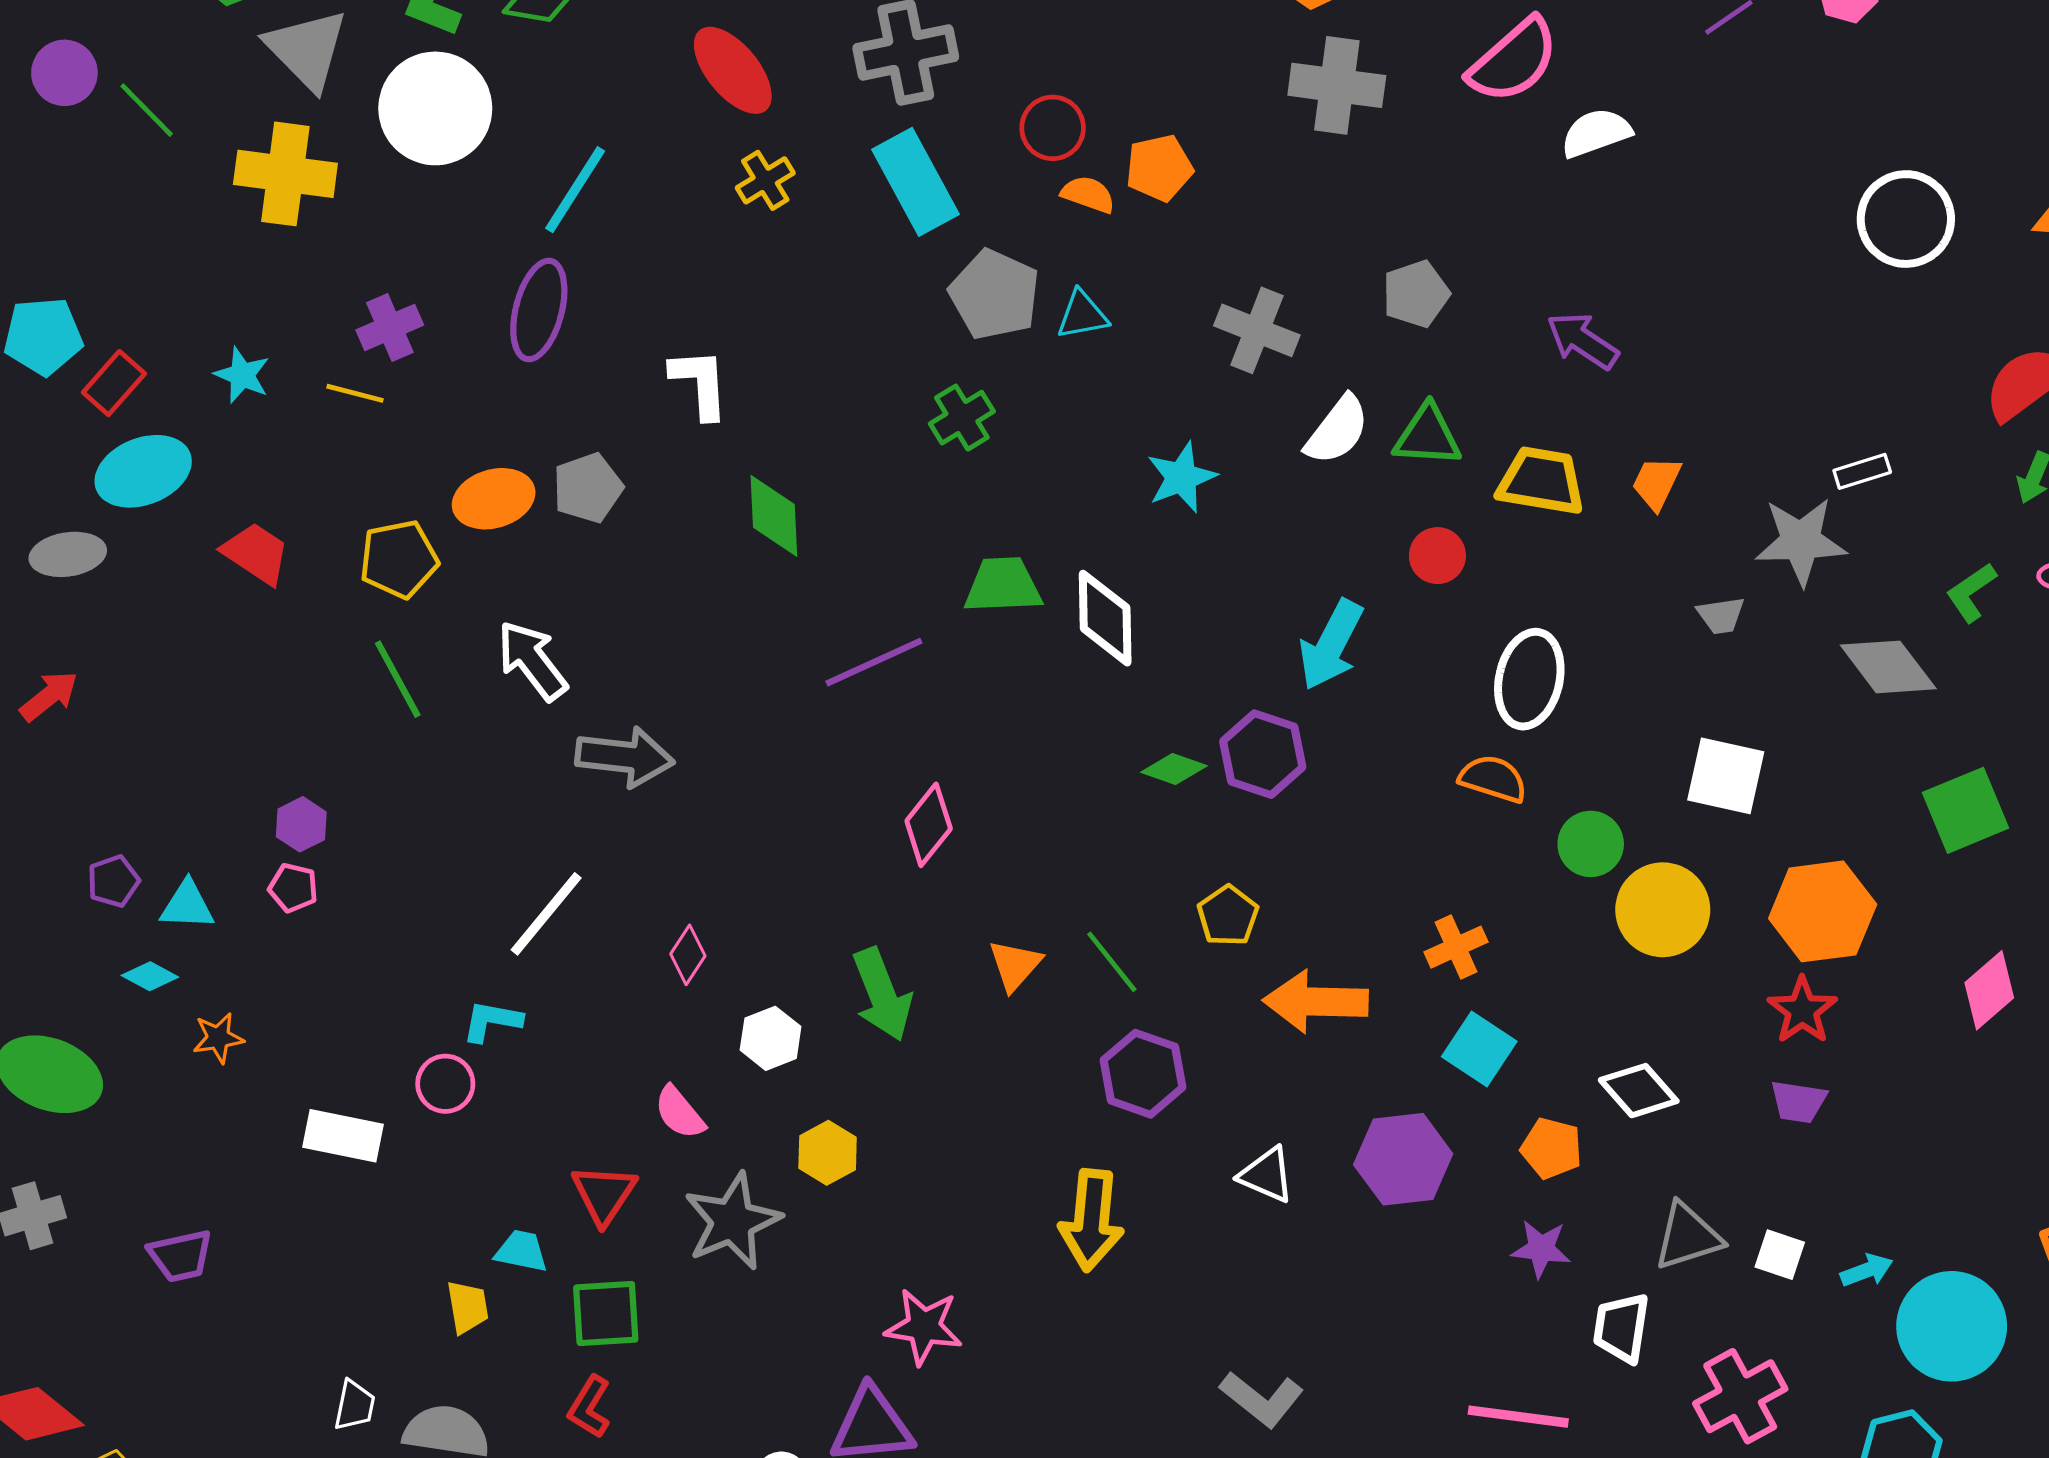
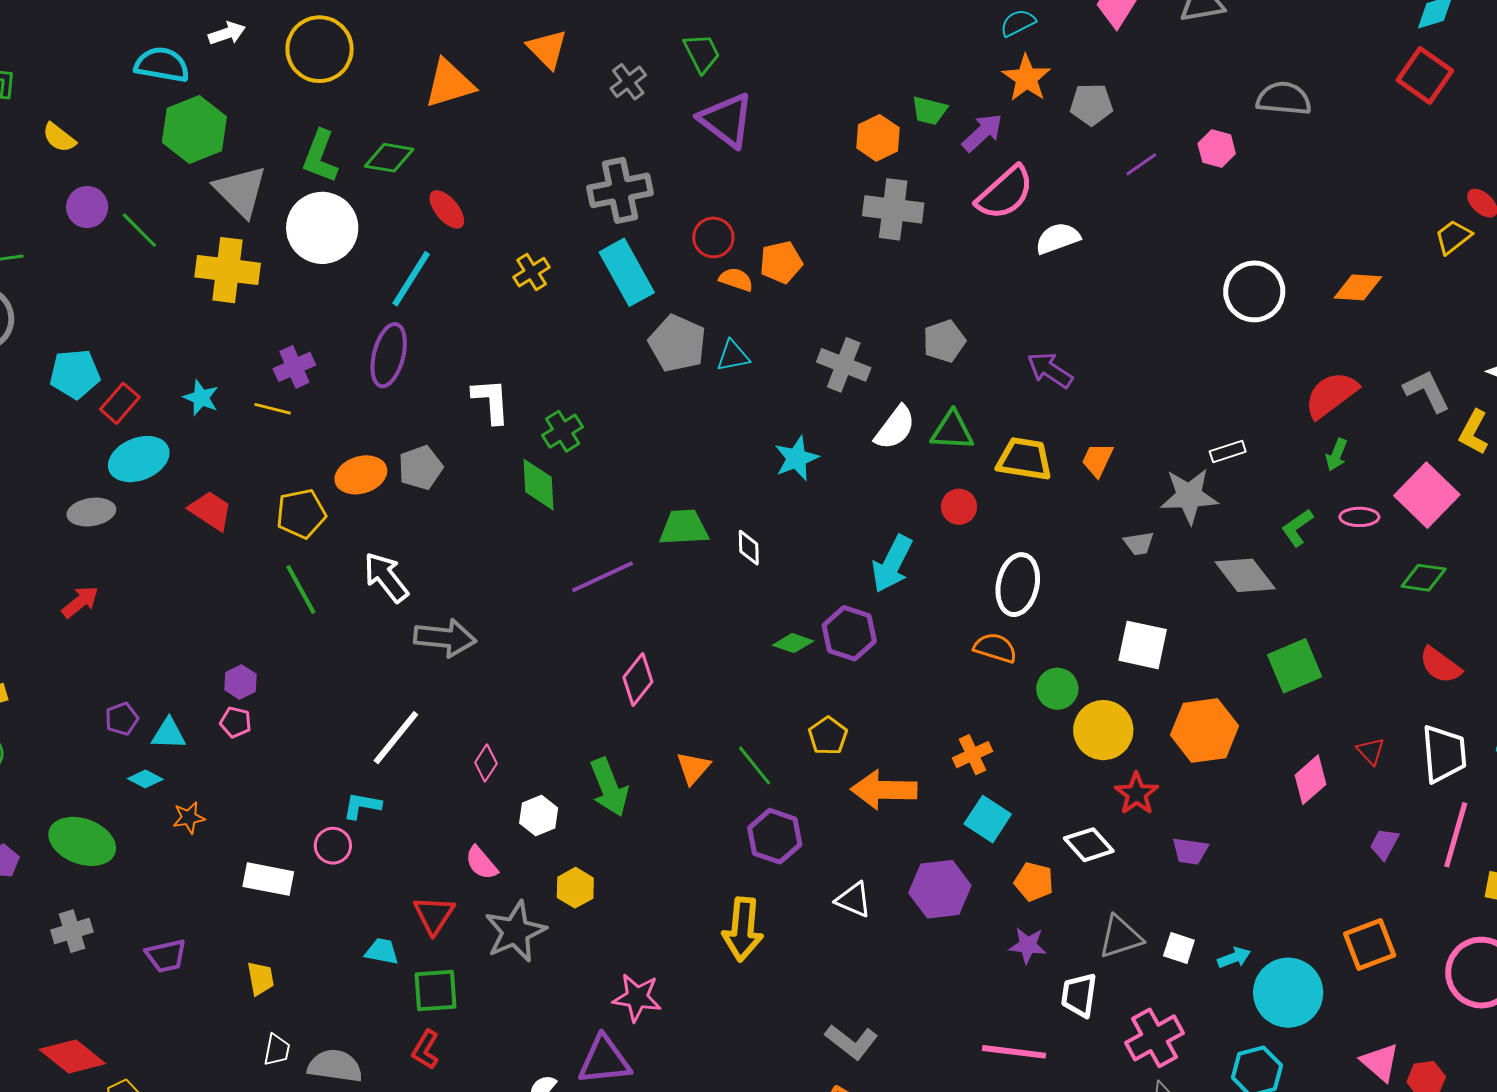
red ellipse: (733, 70) -> (447, 209), moved, size x0.7
green cross: (962, 418) -> (563, 431), moved
white diamond: (1105, 618) -> (749, 548), size x0.6
red star: (1802, 1010) -> (1137, 794), moved
yellow trapezoid: (468, 1307) -> (261, 978), moved

